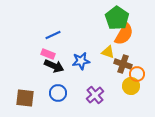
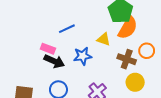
blue line: (53, 35) -> (67, 29), moved
yellow triangle: (108, 52) -> (104, 39), moved
orange circle: (137, 74) -> (147, 51), moved

